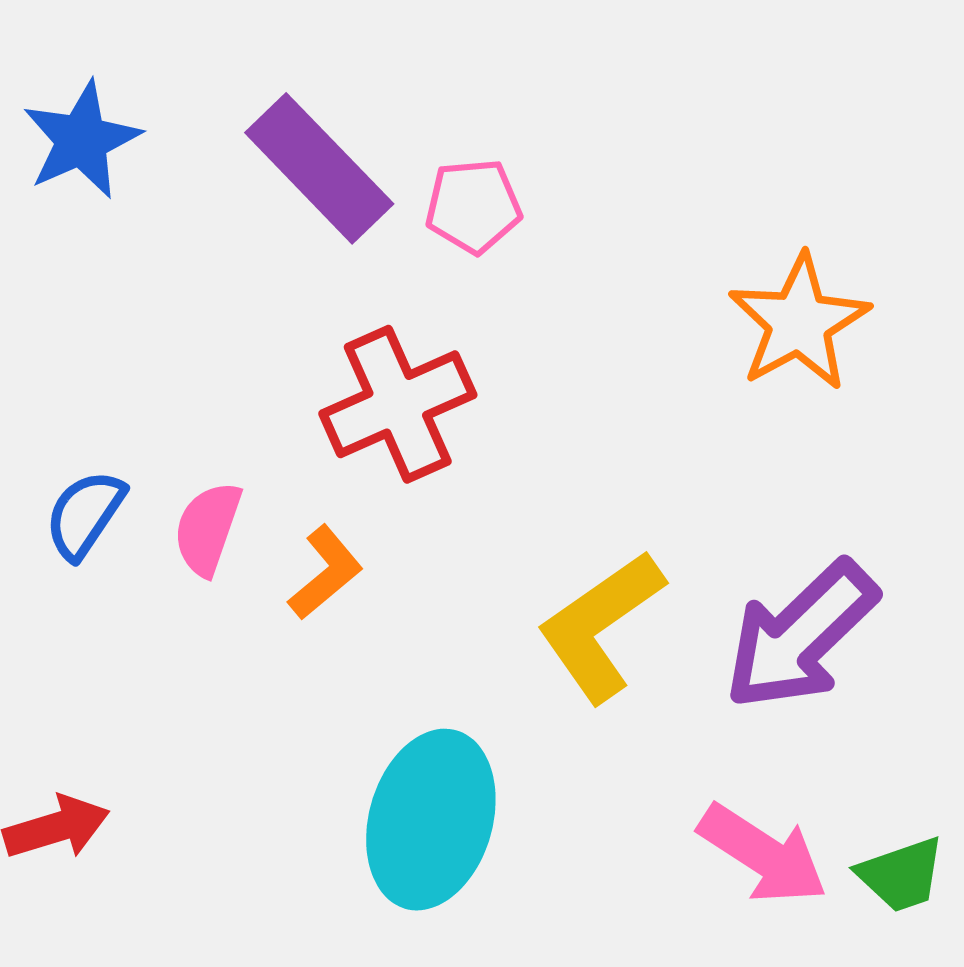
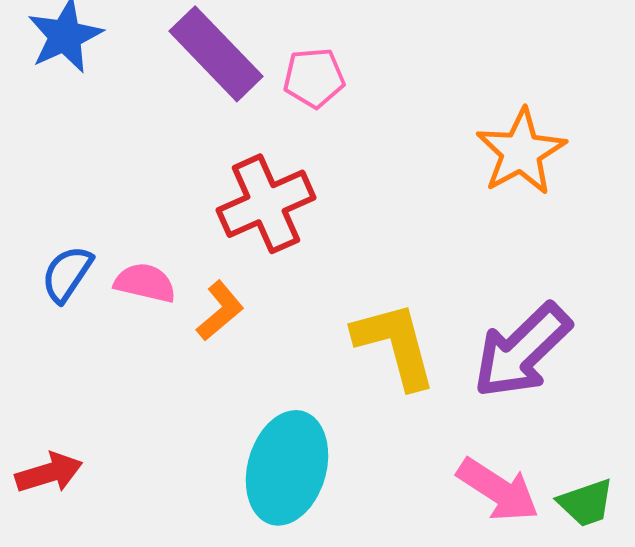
pink semicircle: (208, 529) -> (145, 283), turned 84
yellow L-shape: (601, 626) -> (395, 345), turned 110

